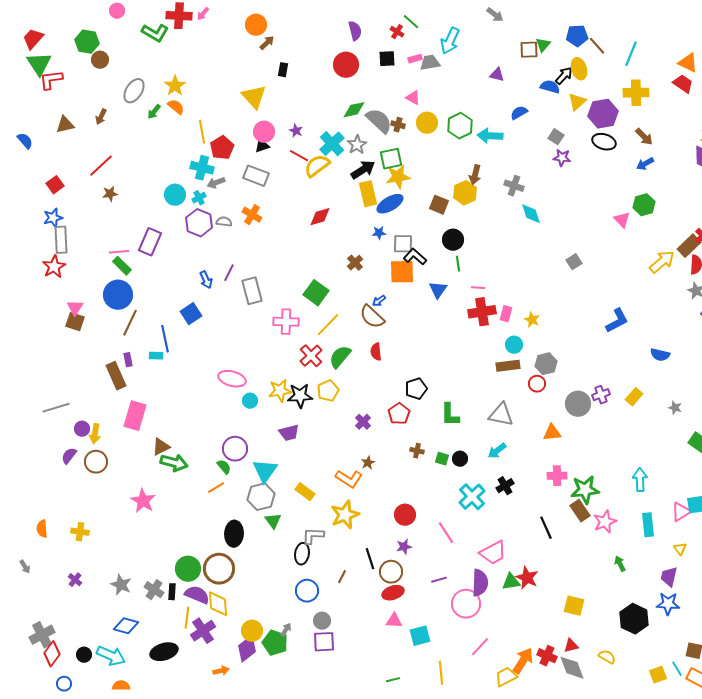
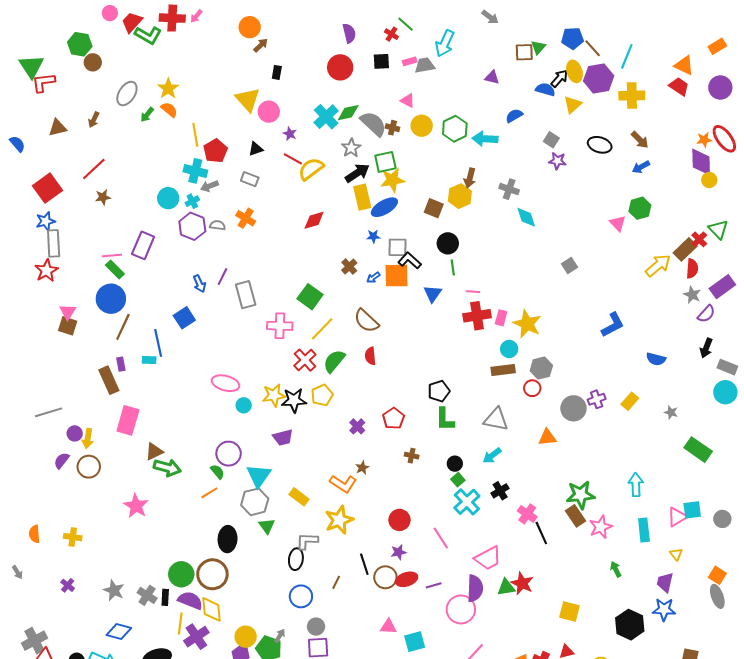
red trapezoid: (33, 39) -> (132, 22), moved
purple hexagon: (603, 114) -> (599, 78), moved
pink circle: (264, 132) -> (269, 112), moved
cyan cross: (332, 144) -> (326, 117), moved
gray rectangle: (256, 176) -> (250, 179), size x0.7
red square: (55, 185) -> (48, 188), size x1.6
blue arrow: (379, 301) -> (373, 278), moved
yellow star: (532, 320) -> (527, 324), size x1.8
black pentagon: (416, 389) -> (439, 391), moved
green square: (442, 459) -> (458, 480), moved, turned 32
pink cross: (557, 476) -> (527, 514), moved, turned 36
red ellipse: (393, 593) -> (407, 579), moved

